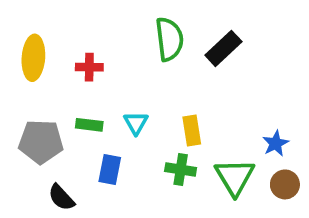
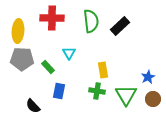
red cross: (89, 67) -> (52, 18), moved, size x1.6
cyan triangle: (136, 123) -> (69, 53), moved
green rectangle: (89, 125) -> (48, 67), turned 40
gray pentagon: (41, 142) -> (22, 59), moved

